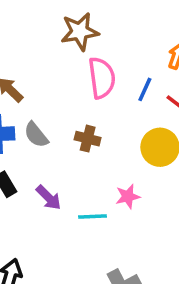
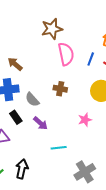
gray semicircle: (36, 135) -> (32, 100), moved
cyan line: (93, 217) -> (59, 148), moved

